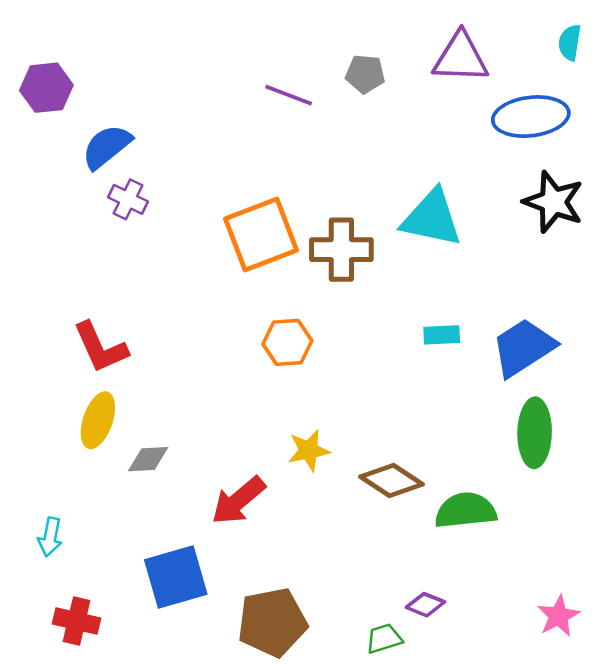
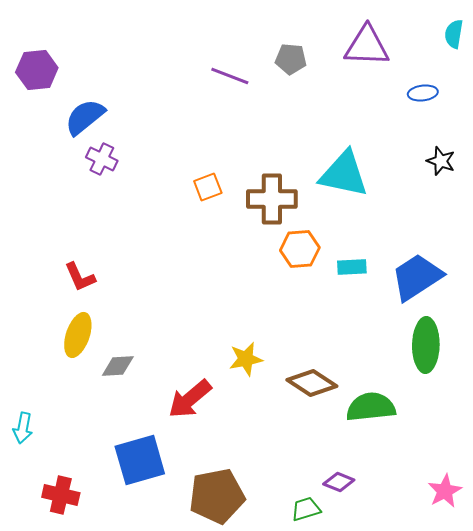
blue ellipse: (531, 117) -> (423, 93), size x0.5
black star: (553, 202) -> (441, 161), size x0.6
orange square: (261, 234) -> (208, 187), size x0.5
orange hexagon: (287, 342) -> (300, 249), moved
red L-shape: (100, 347) -> (80, 277), size x0.7
cyan arrow: (50, 537) -> (23, 428), moved

